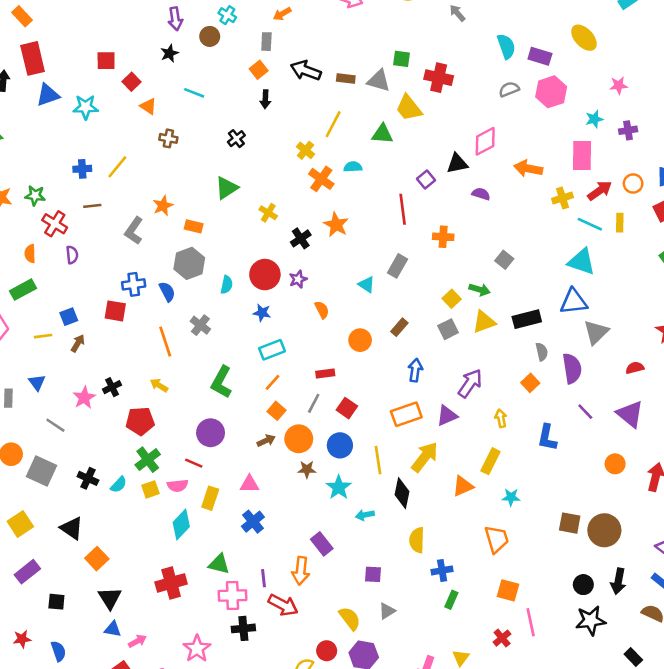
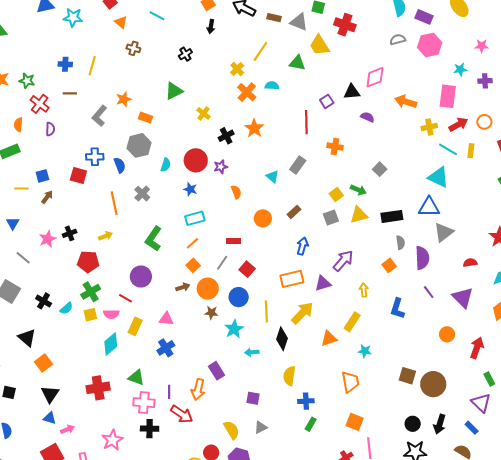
yellow line: (117, 167) -> (92, 66), turned -30
yellow arrow: (159, 385) -> (106, 236), turned 120

